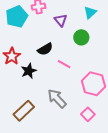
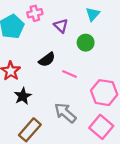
black star: (29, 71) -> (23, 96), moved
pink square: (88, 114) -> (101, 127), size x1.5

